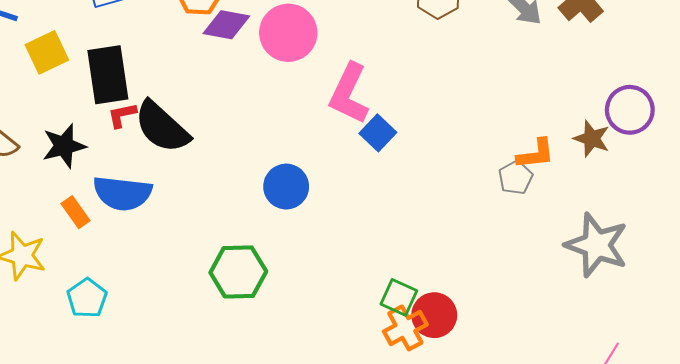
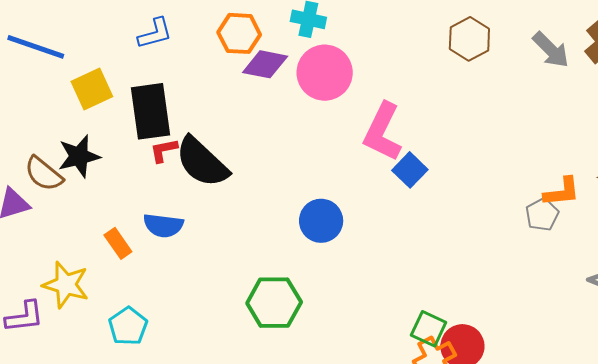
black star: (64, 146) -> (79, 156), moved
blue semicircle: (122, 193) -> (163, 225), size x0.7

